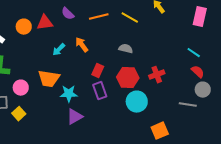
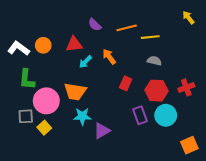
yellow line: (130, 18) -> (150, 37), moved, turned -36
red triangle: (45, 23) -> (74, 44), moved
orange circle: (24, 27) -> (43, 45), moved
pink circle: (21, 88) -> (46, 101), size x1.6
purple rectangle: (100, 91) -> (140, 115), moved
cyan star: (69, 94) -> (82, 116), moved

